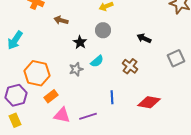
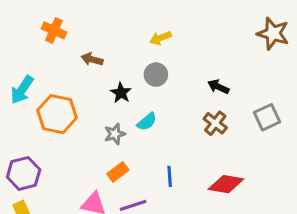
brown cross: (130, 66) -> (215, 123), moved
orange hexagon: (37, 73) -> (57, 114), moved
orange rectangle: (51, 96) -> (118, 172), moved

